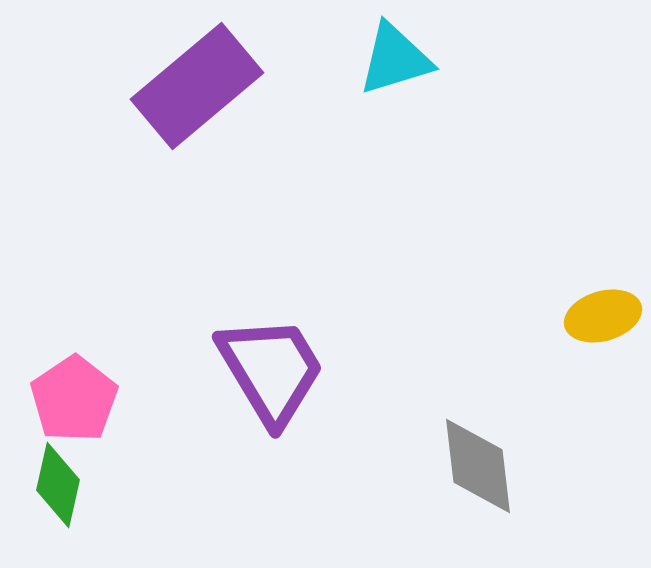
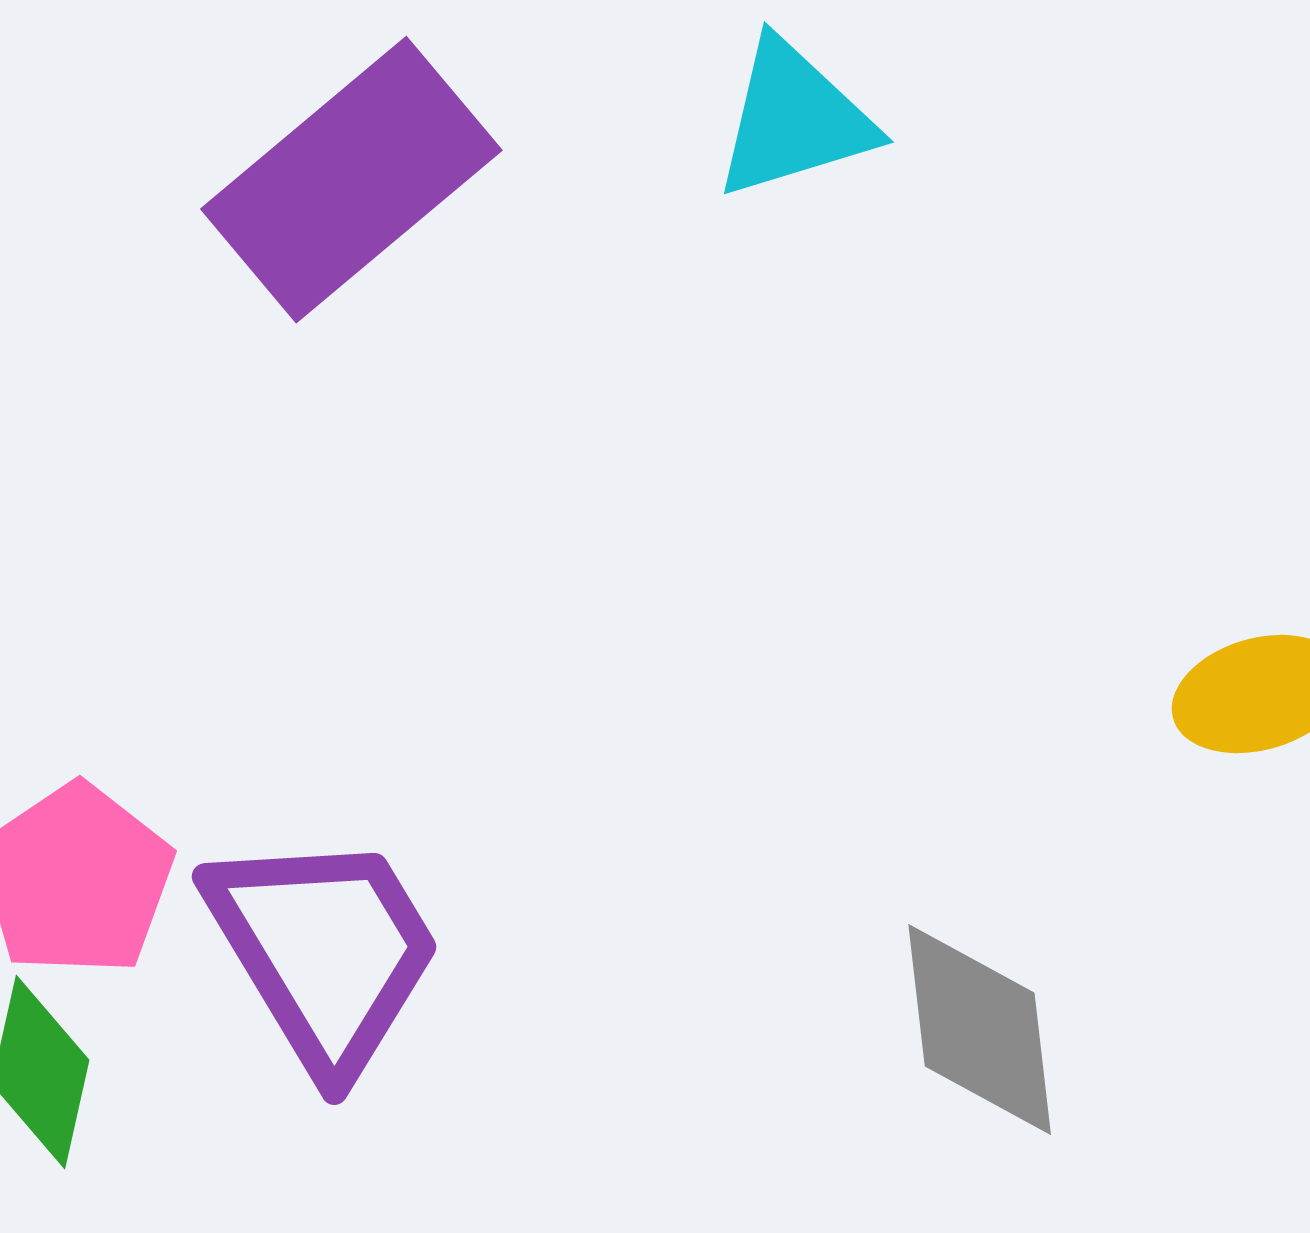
purple trapezoid: (271, 370) -> (324, 951), moved

